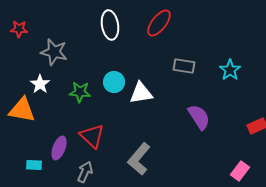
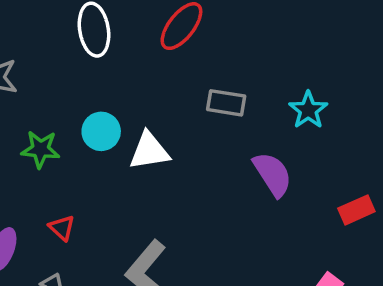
purple semicircle: (199, 117) -> (273, 174), moved
red triangle: (92, 136) -> (62, 228), size x0.6

